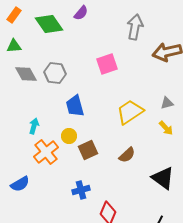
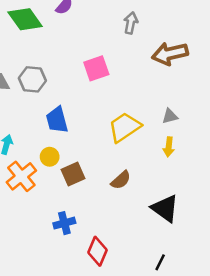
gray arrow: (135, 27) -> (131, 23), size x0.7
yellow arrow: (166, 128) -> (169, 147), turned 49

